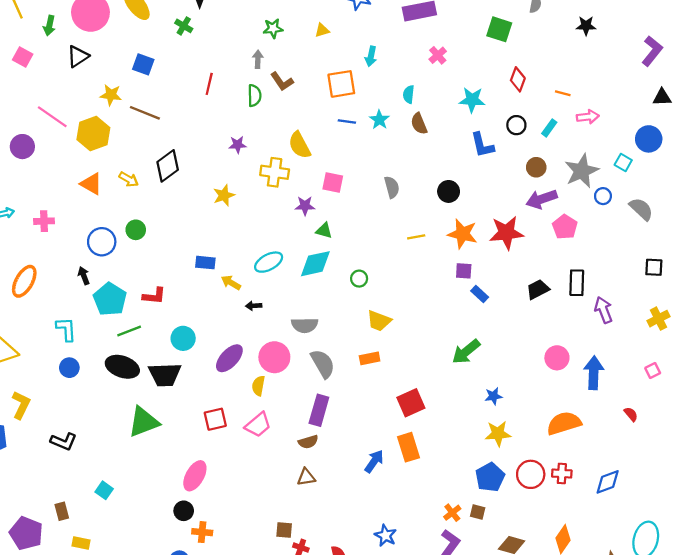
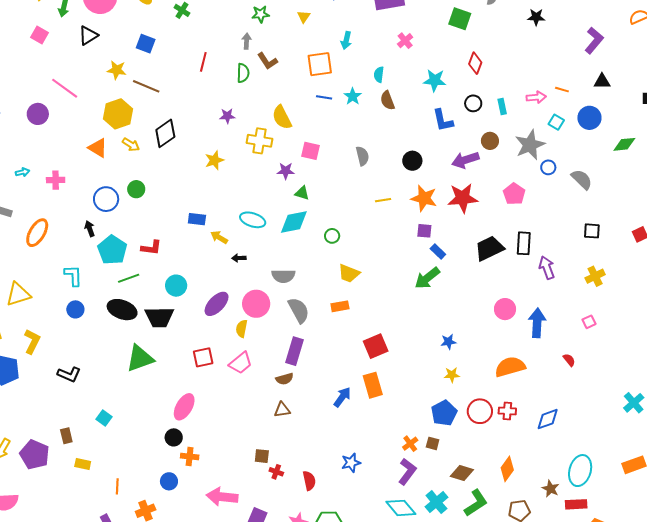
yellow triangle: (322, 30) -> (304, 17), turned -40
orange line: (563, 93) -> (562, 90), moved
cyan rectangle: (549, 128) -> (502, 106), turned -49
yellow hexagon: (93, 134) -> (118, 114), moved
cyan square: (623, 162) -> (556, 122), moved
purple arrow: (542, 199) -> (465, 160), moved
cyan ellipse: (269, 262) -> (253, 220), turned 45
black trapezoid: (538, 289) -> (489, 248), size x1.4
green arrow: (466, 352) -> (427, 278), moved
yellow star: (498, 434) -> (452, 375), size x0.7
blue star: (385, 536) -> (351, 463), turned 30

